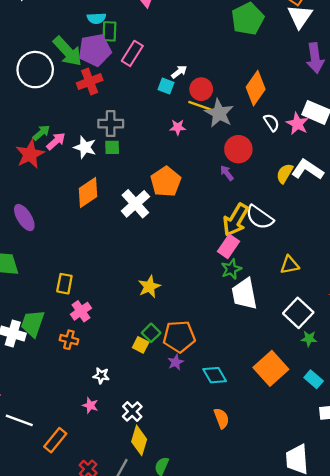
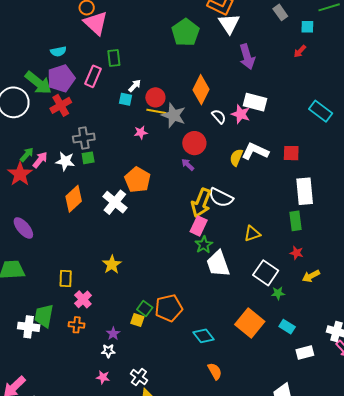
green rectangle: (109, 31) -> (114, 58), moved
yellow star: (149, 287) -> (112, 264), moved
purple star: (176, 362) -> (113, 334), moved

